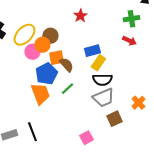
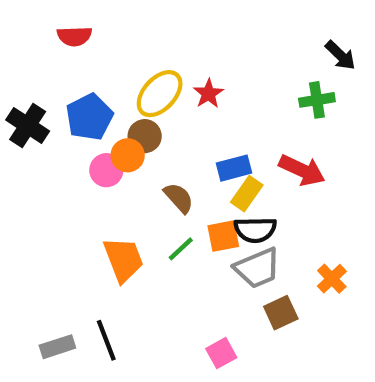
yellow ellipse: (24, 35) -> (160, 94), moved
red arrow: (129, 41) -> (302, 170), moved, size x1.5
orange square: (56, 58) -> (223, 236), moved
blue pentagon: (46, 74) -> (89, 117), moved

